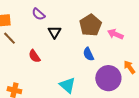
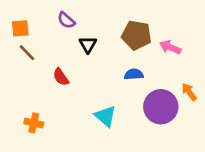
brown pentagon: (90, 25) -> (136, 35), turned -30
blue semicircle: (88, 54) -> (134, 74), turned 112

